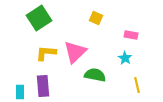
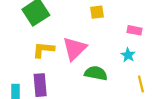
yellow square: (96, 18) -> (97, 12), turned -32

